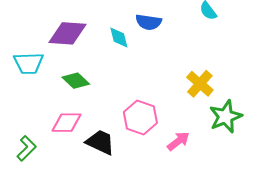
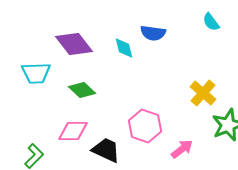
purple diamond: (68, 33) -> (74, 44), turned 48

